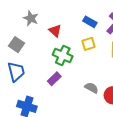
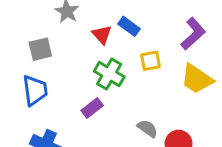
blue rectangle: (90, 22) -> (129, 26), moved
gray square: (16, 45) -> (40, 49), turned 35

